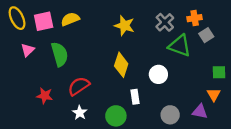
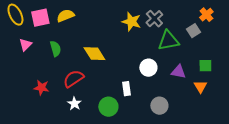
orange cross: (195, 18) -> (206, 15), moved, turned -32
yellow star: (124, 26) -> (131, 22), moved
green triangle: (180, 46) -> (168, 41), turned -30
green semicircle: (60, 54) -> (55, 49), size x0.7
yellow diamond: (121, 65) -> (94, 54), moved, turned -50
purple triangle: (200, 112) -> (178, 72), moved

